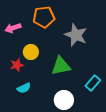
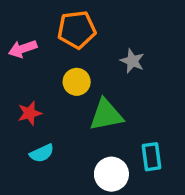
gray star: (76, 35) -> (132, 61), size x0.6
yellow circle: (31, 52) -> (77, 82), moved
cyan rectangle: (93, 83) -> (151, 157), moved, turned -49

